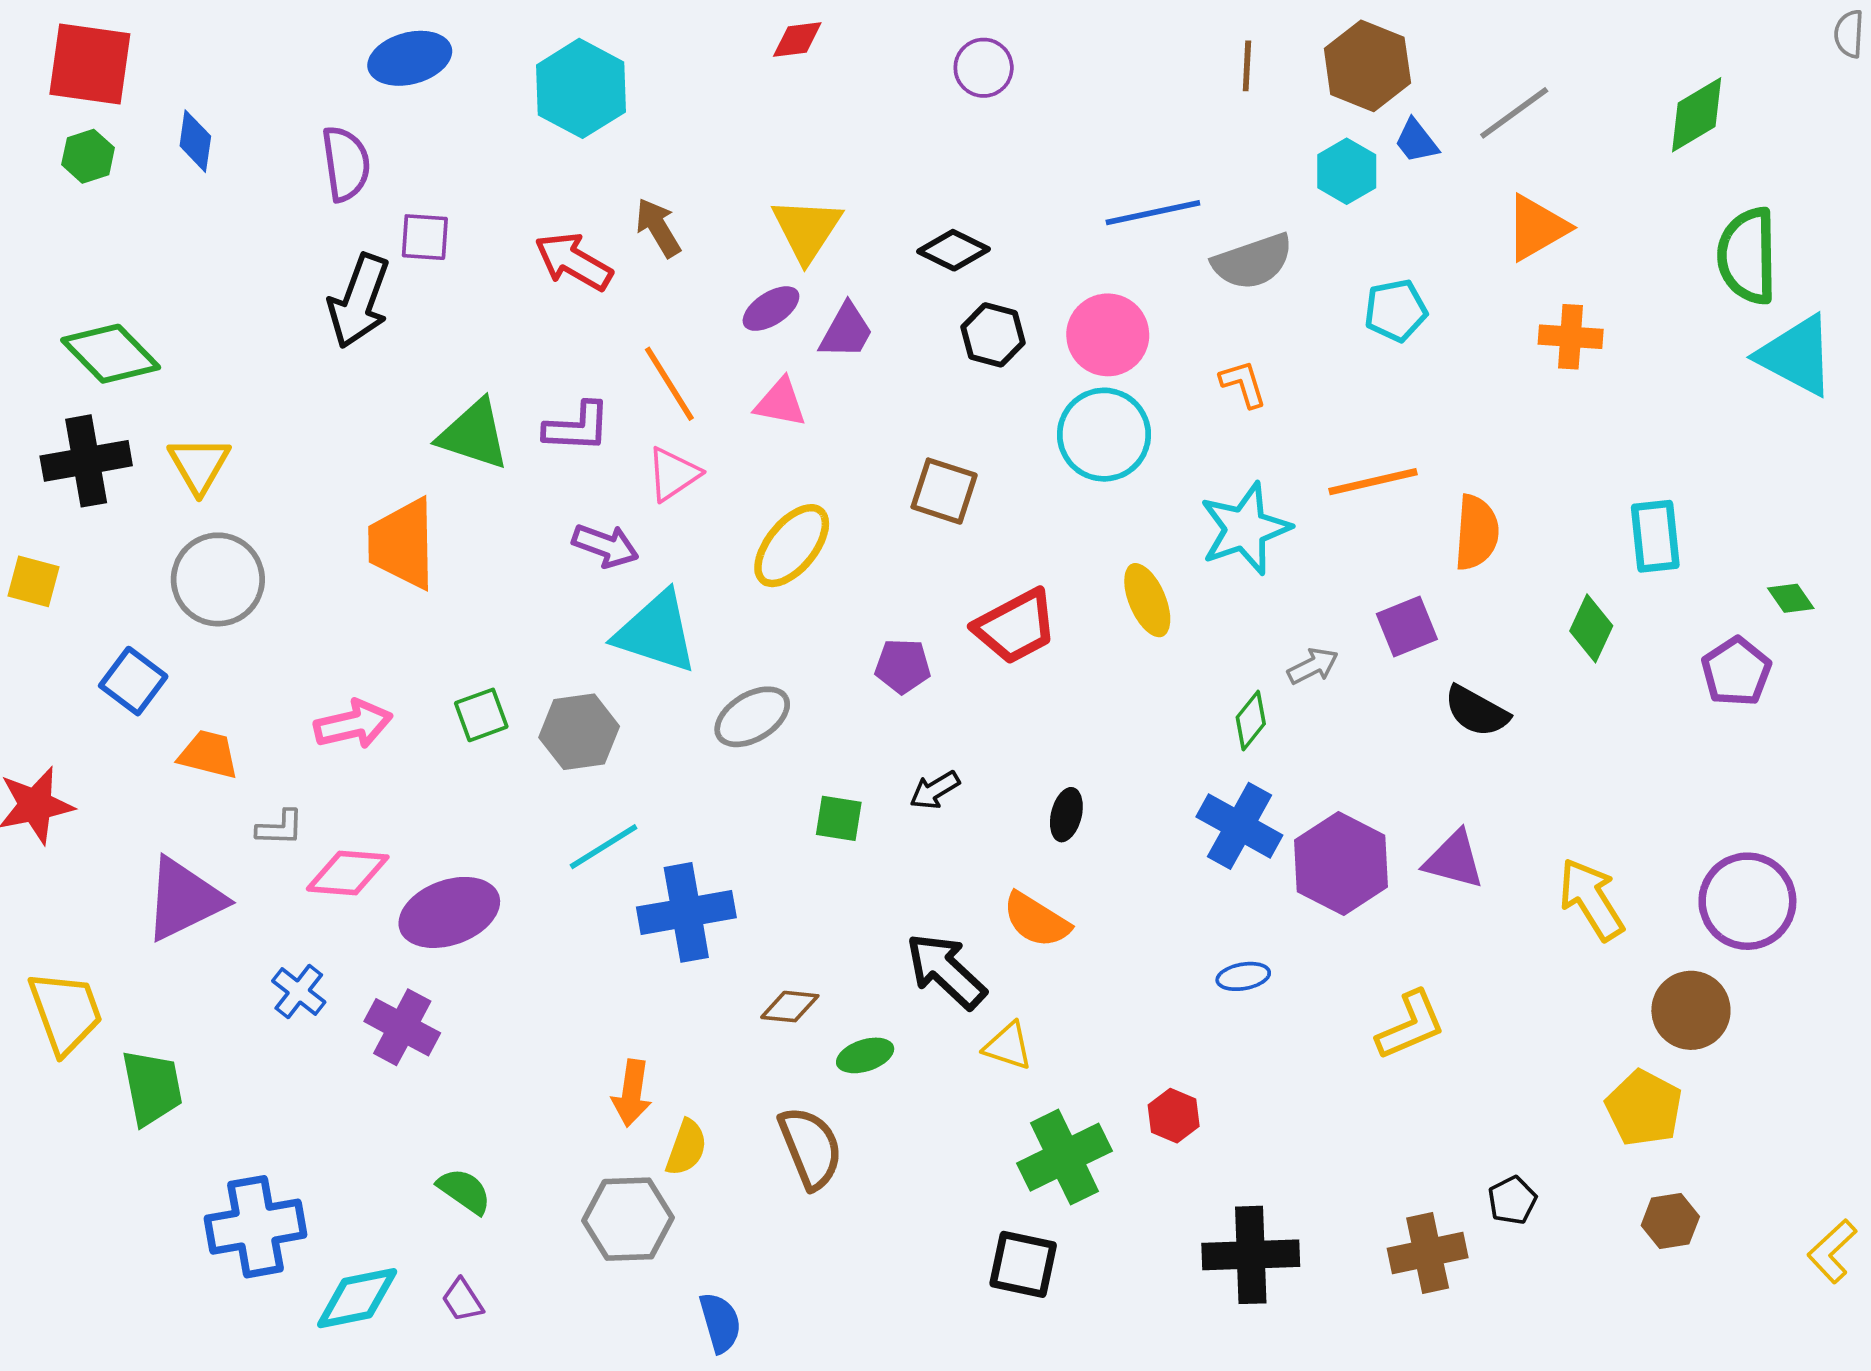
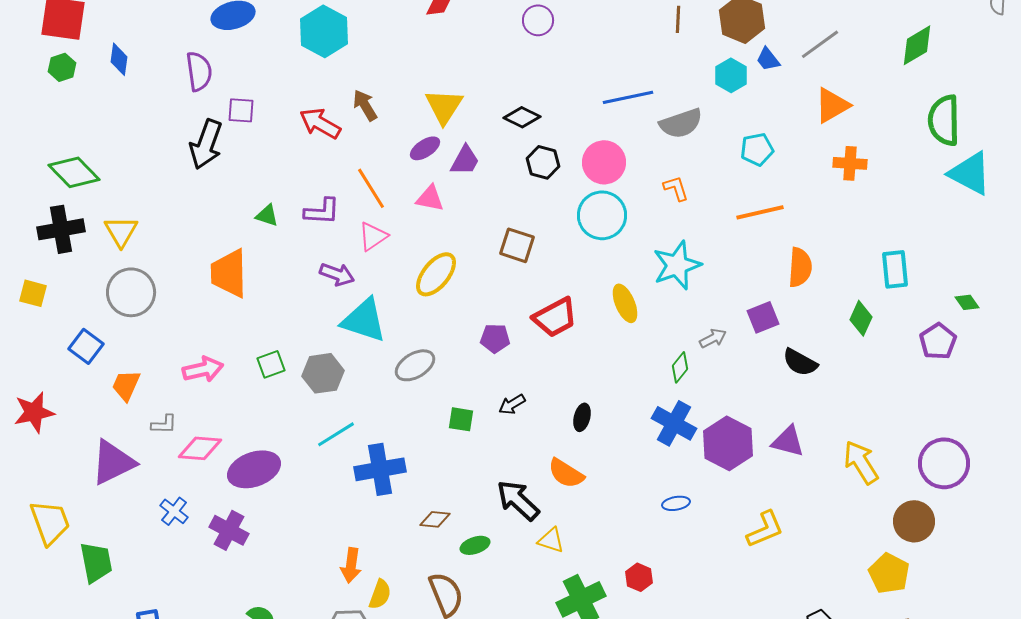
green triangle: (474, 435) -> (267, 215), size x0.6
orange line: (1373, 482) -> (760, 212), moved
orange trapezoid: (208, 754) -> (126, 385), turned -80

